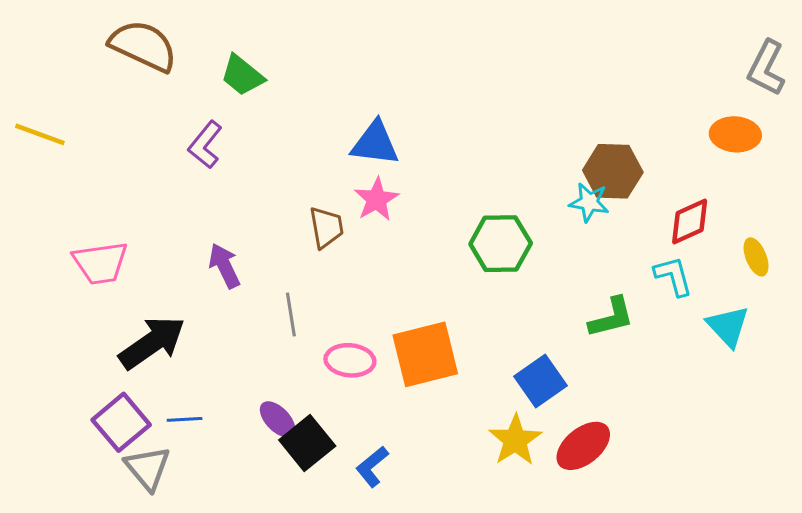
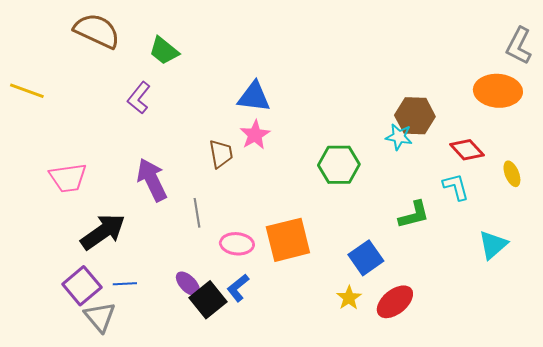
orange ellipse: (735, 134) -> (498, 91), size x1.4
red diamond: (690, 221) -> (467, 150), turned 72
purple arrow: (224, 266) -> (152, 180), size x1.4
cyan triangle: (728, 326) -> (493, 245), moved, turned 32
yellow star: (515, 440) -> (349, 298), size x0.7
blue L-shape: (372, 467) -> (238, 288), moved

